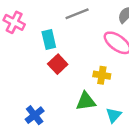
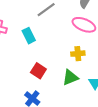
red square: (58, 64) -> (38, 71), moved

